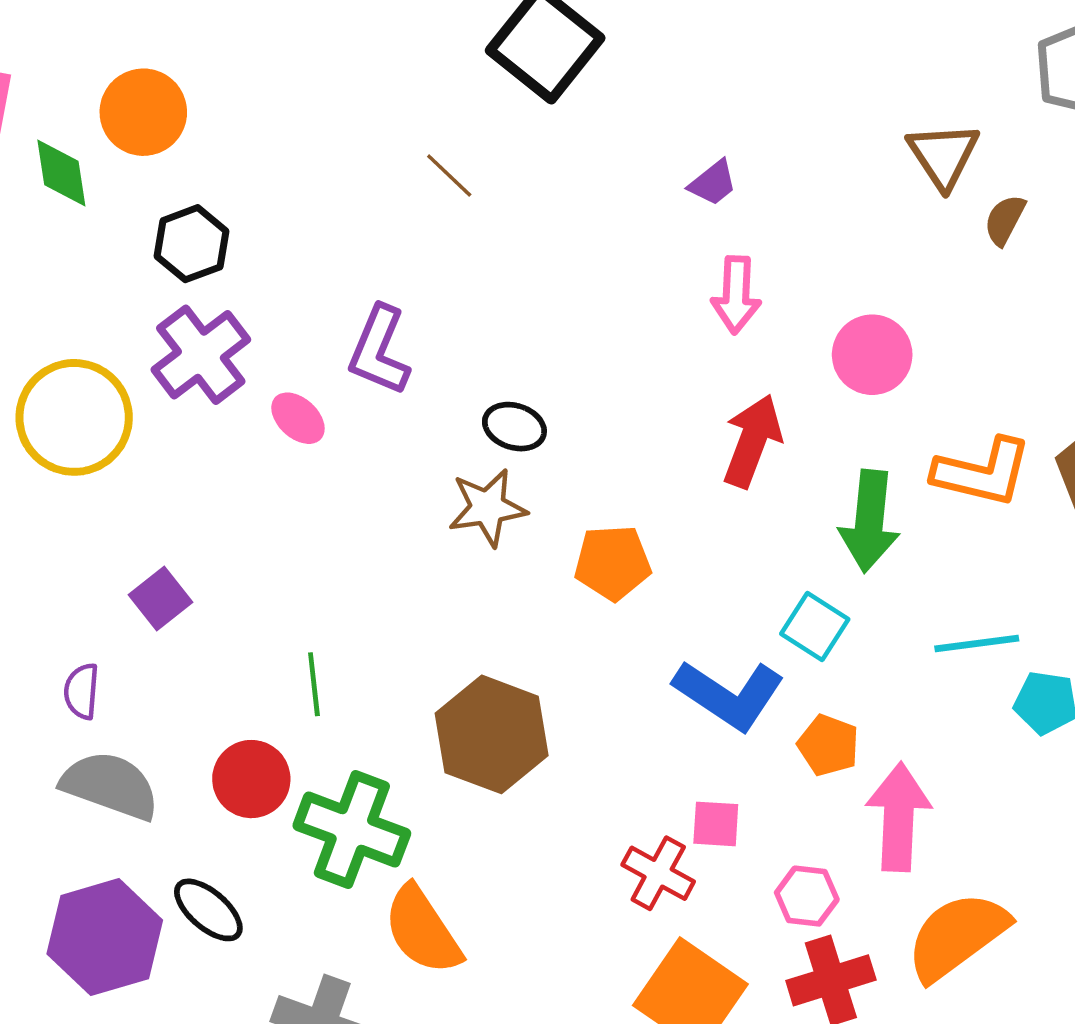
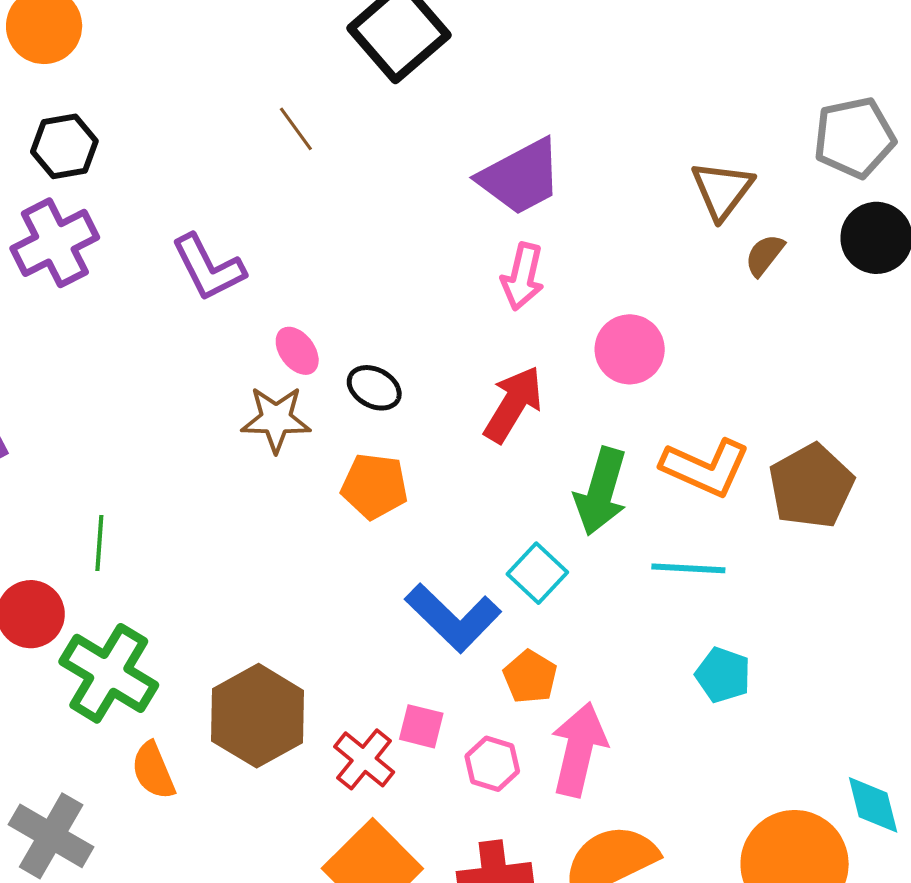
purple trapezoid: (713, 183) -> (521, 177), size x2.0
purple L-shape: (379, 351) -> (208, 268), turned -60
pink ellipse: (298, 418) -> (297, 351), moved
black ellipse: (514, 427) -> (374, 388), moved
cyan line: (977, 644) -> (688, 568), moved
brown hexagon: (492, 734) -> (258, 716), moved
pink hexagon: (807, 896) -> (492, 764), moved
orange semicircle: (422, 930) -> (153, 771), size x0.7

